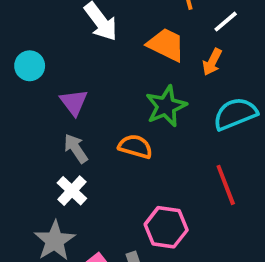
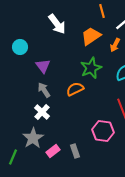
orange trapezoid: (166, 45) -> (91, 36), turned -60
orange semicircle: (135, 147) -> (75, 89), turned -42
pink hexagon: (166, 227) -> (103, 131), moved

